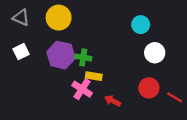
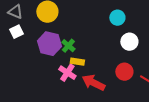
white square: (21, 52) -> (16, 32), moved
green cross: (83, 57) -> (68, 46), turned 32
red arrow: (113, 101) -> (93, 83), size x1.6

